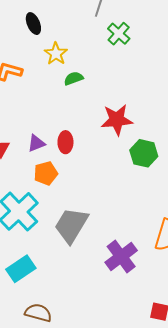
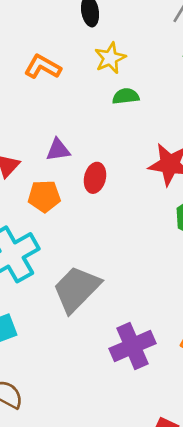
purple triangle: (36, 143) -> (58, 150), moved
orange pentagon: (46, 173) -> (44, 196), moved

